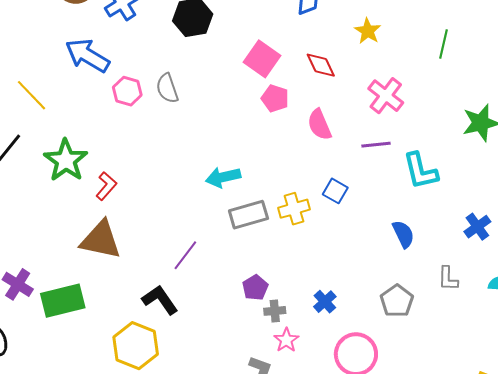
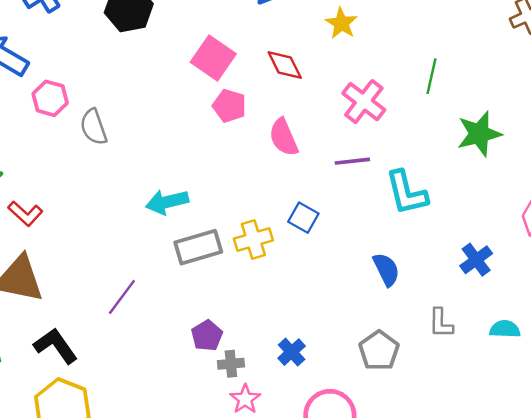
green line: (444, 44) -> (431, 76), moved
gray semicircle: (167, 88) -> (94, 127), moved
red L-shape: (106, 186) -> (25, 214), turned 92
black L-shape: (160, 300) -> (56, 346), moved

